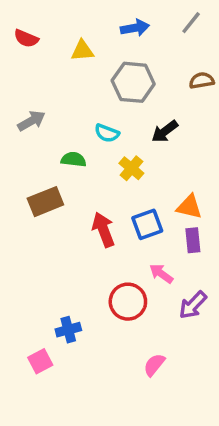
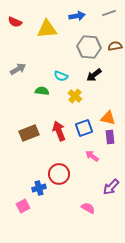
gray line: (191, 23) -> (109, 13), turned 32
yellow triangle: (82, 51) -> (47, 29), size x1.5
gray hexagon: (133, 82) -> (89, 47), moved
brown rectangle: (45, 202) -> (29, 133), moved
red circle: (128, 302) -> (59, 174), moved
purple arrow: (193, 305) -> (111, 187), moved
pink semicircle: (154, 365) -> (88, 208), turned 80

